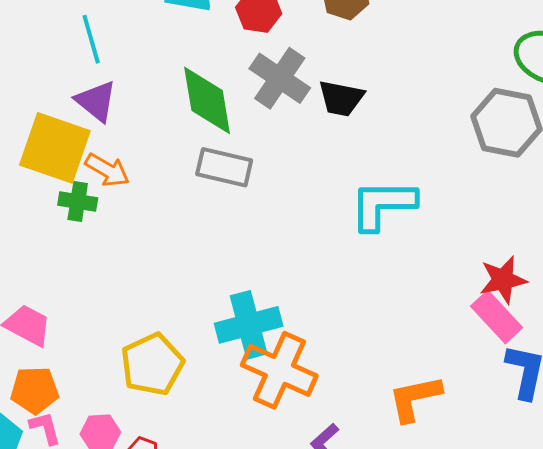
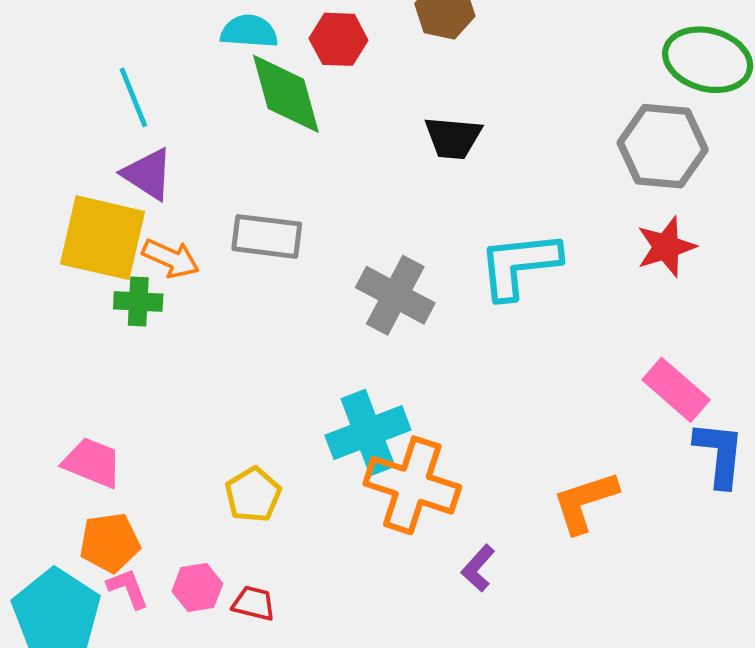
gray cross: (280, 78) -> (395, 295), moved
green diamond: (207, 100) -> (286, 94), moved
gray rectangle: (224, 167) -> (267, 236), moved
red star: (503, 280) -> (666, 247), moved
yellow pentagon: (152, 364) -> (253, 495), size x0.7

